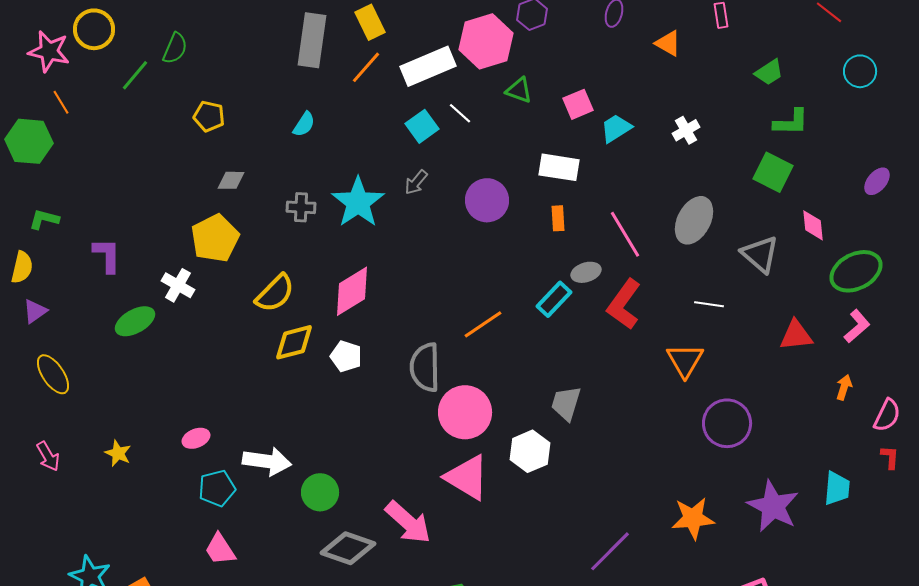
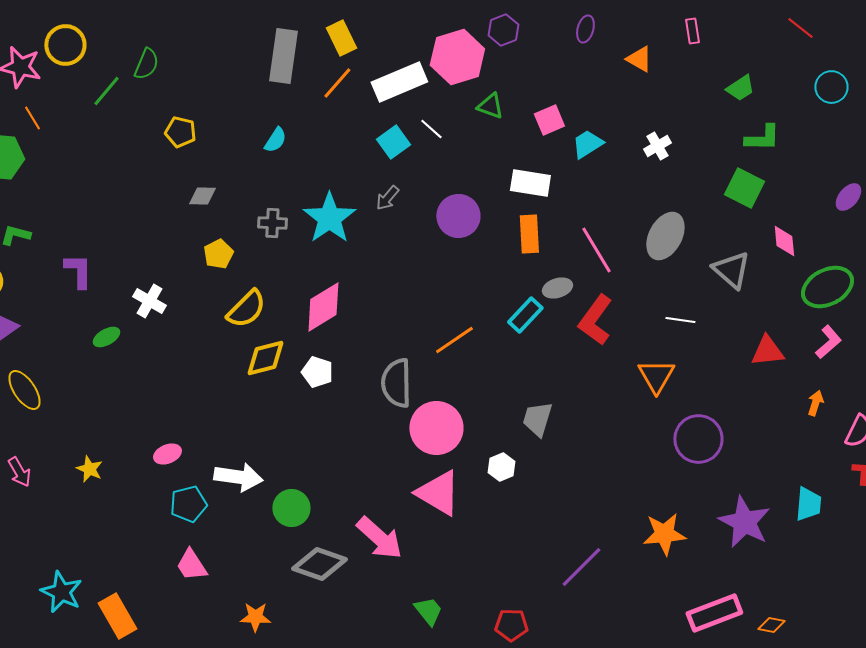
orange rectangle: (558, 218) -> (529, 234), size x1.5
yellow pentagon: (215, 238) -> (218, 254), moved, size x0.6
green ellipse: (135, 321) -> (106, 337), size x0.7
white hexagon: (530, 451) -> (501, 467), size x0.7

